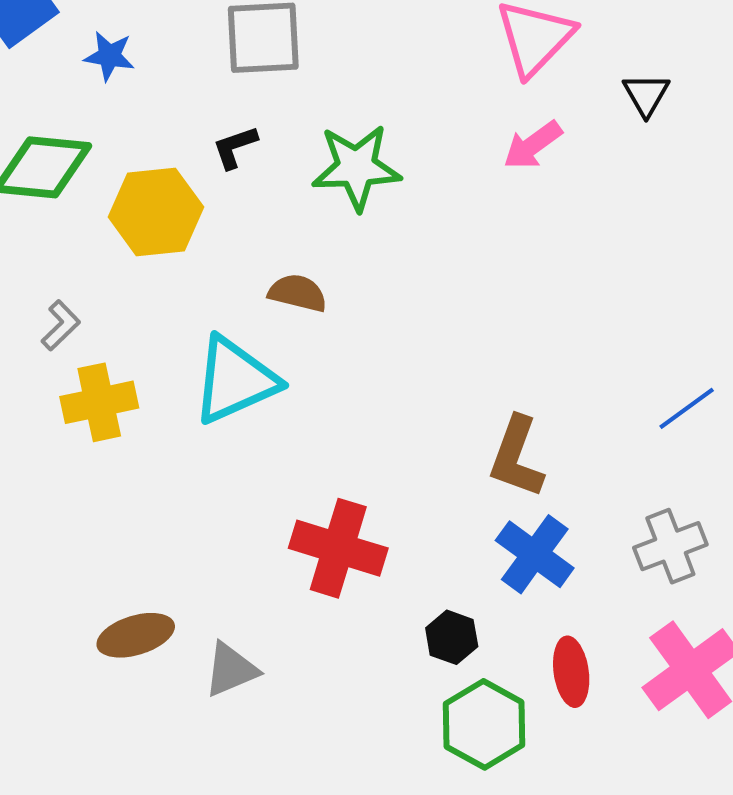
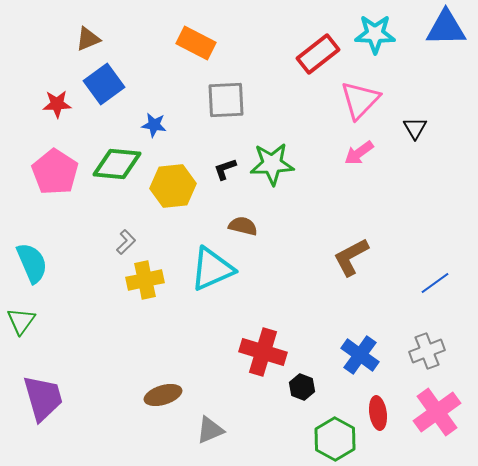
blue star: (109, 56) -> (154, 125), moved
black L-shape: (235, 147) -> (225, 169), moved
brown L-shape: (516, 457) -> (351, 257), moved, turned 42
black hexagon: (452, 637) -> (302, 387), moved
gray triangle: (231, 670) -> (210, 430), moved

